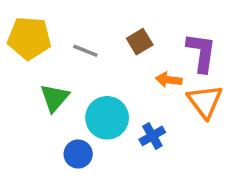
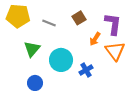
orange arrow: (169, 80) -> (95, 39), turned -64
blue circle: (78, 154) -> (35, 83), moved

